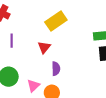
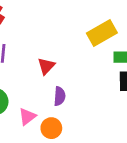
yellow rectangle: (56, 21) -> (102, 33), moved

